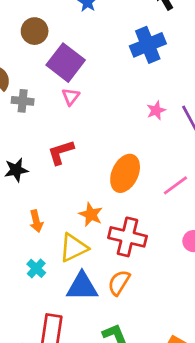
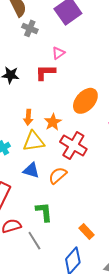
pink triangle: (71, 97) -> (58, 53), moved
orange arrow: (36, 221) -> (28, 117), moved
blue triangle: (82, 287) -> (31, 170), size x0.7

